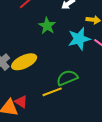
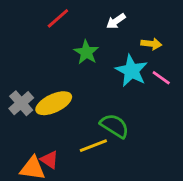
cyan star: (79, 39) -> (131, 71), turned -30
green semicircle: (67, 78) -> (115, 126), turned 55

